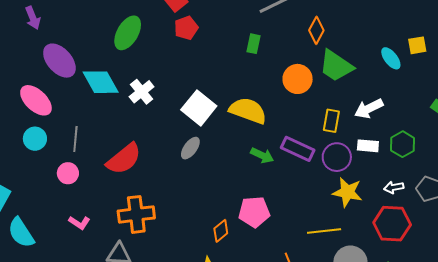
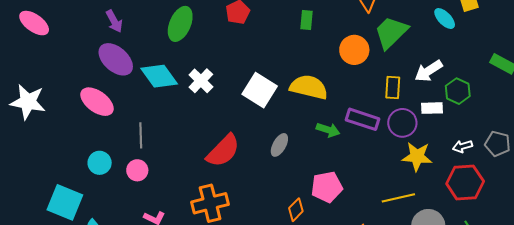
purple arrow: (33, 18) -> (114, 21), moved
green trapezoid: (336, 66) -> (391, 32), turned 108
cyan circle: (35, 139) -> (100, 163), moved
green hexagon: (403, 144) -> (458, 91), moved
gray ellipse: (190, 148) -> (279, 145), moved
red semicircle: (124, 159) -> (223, 151), moved

